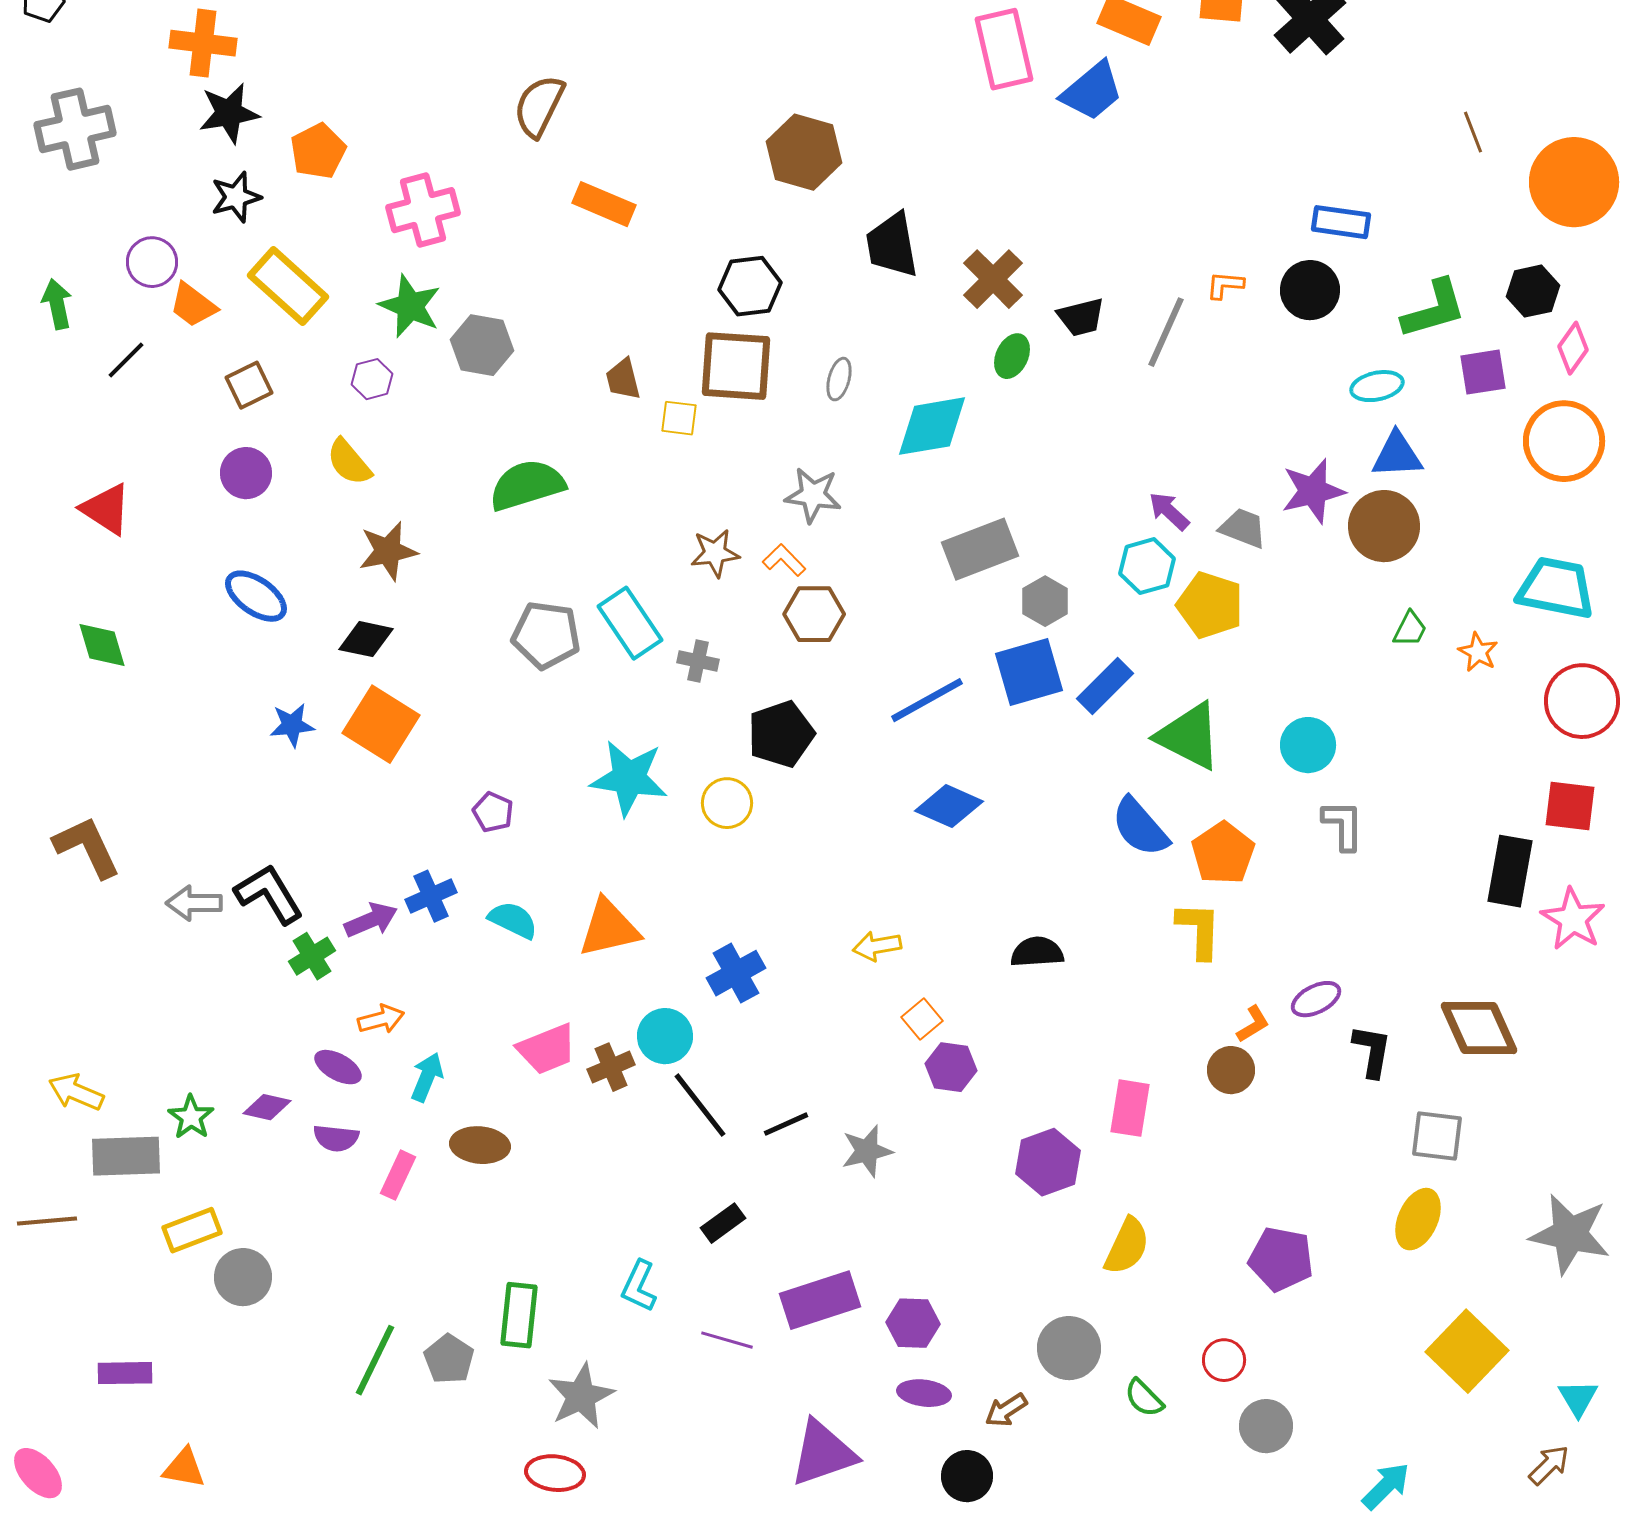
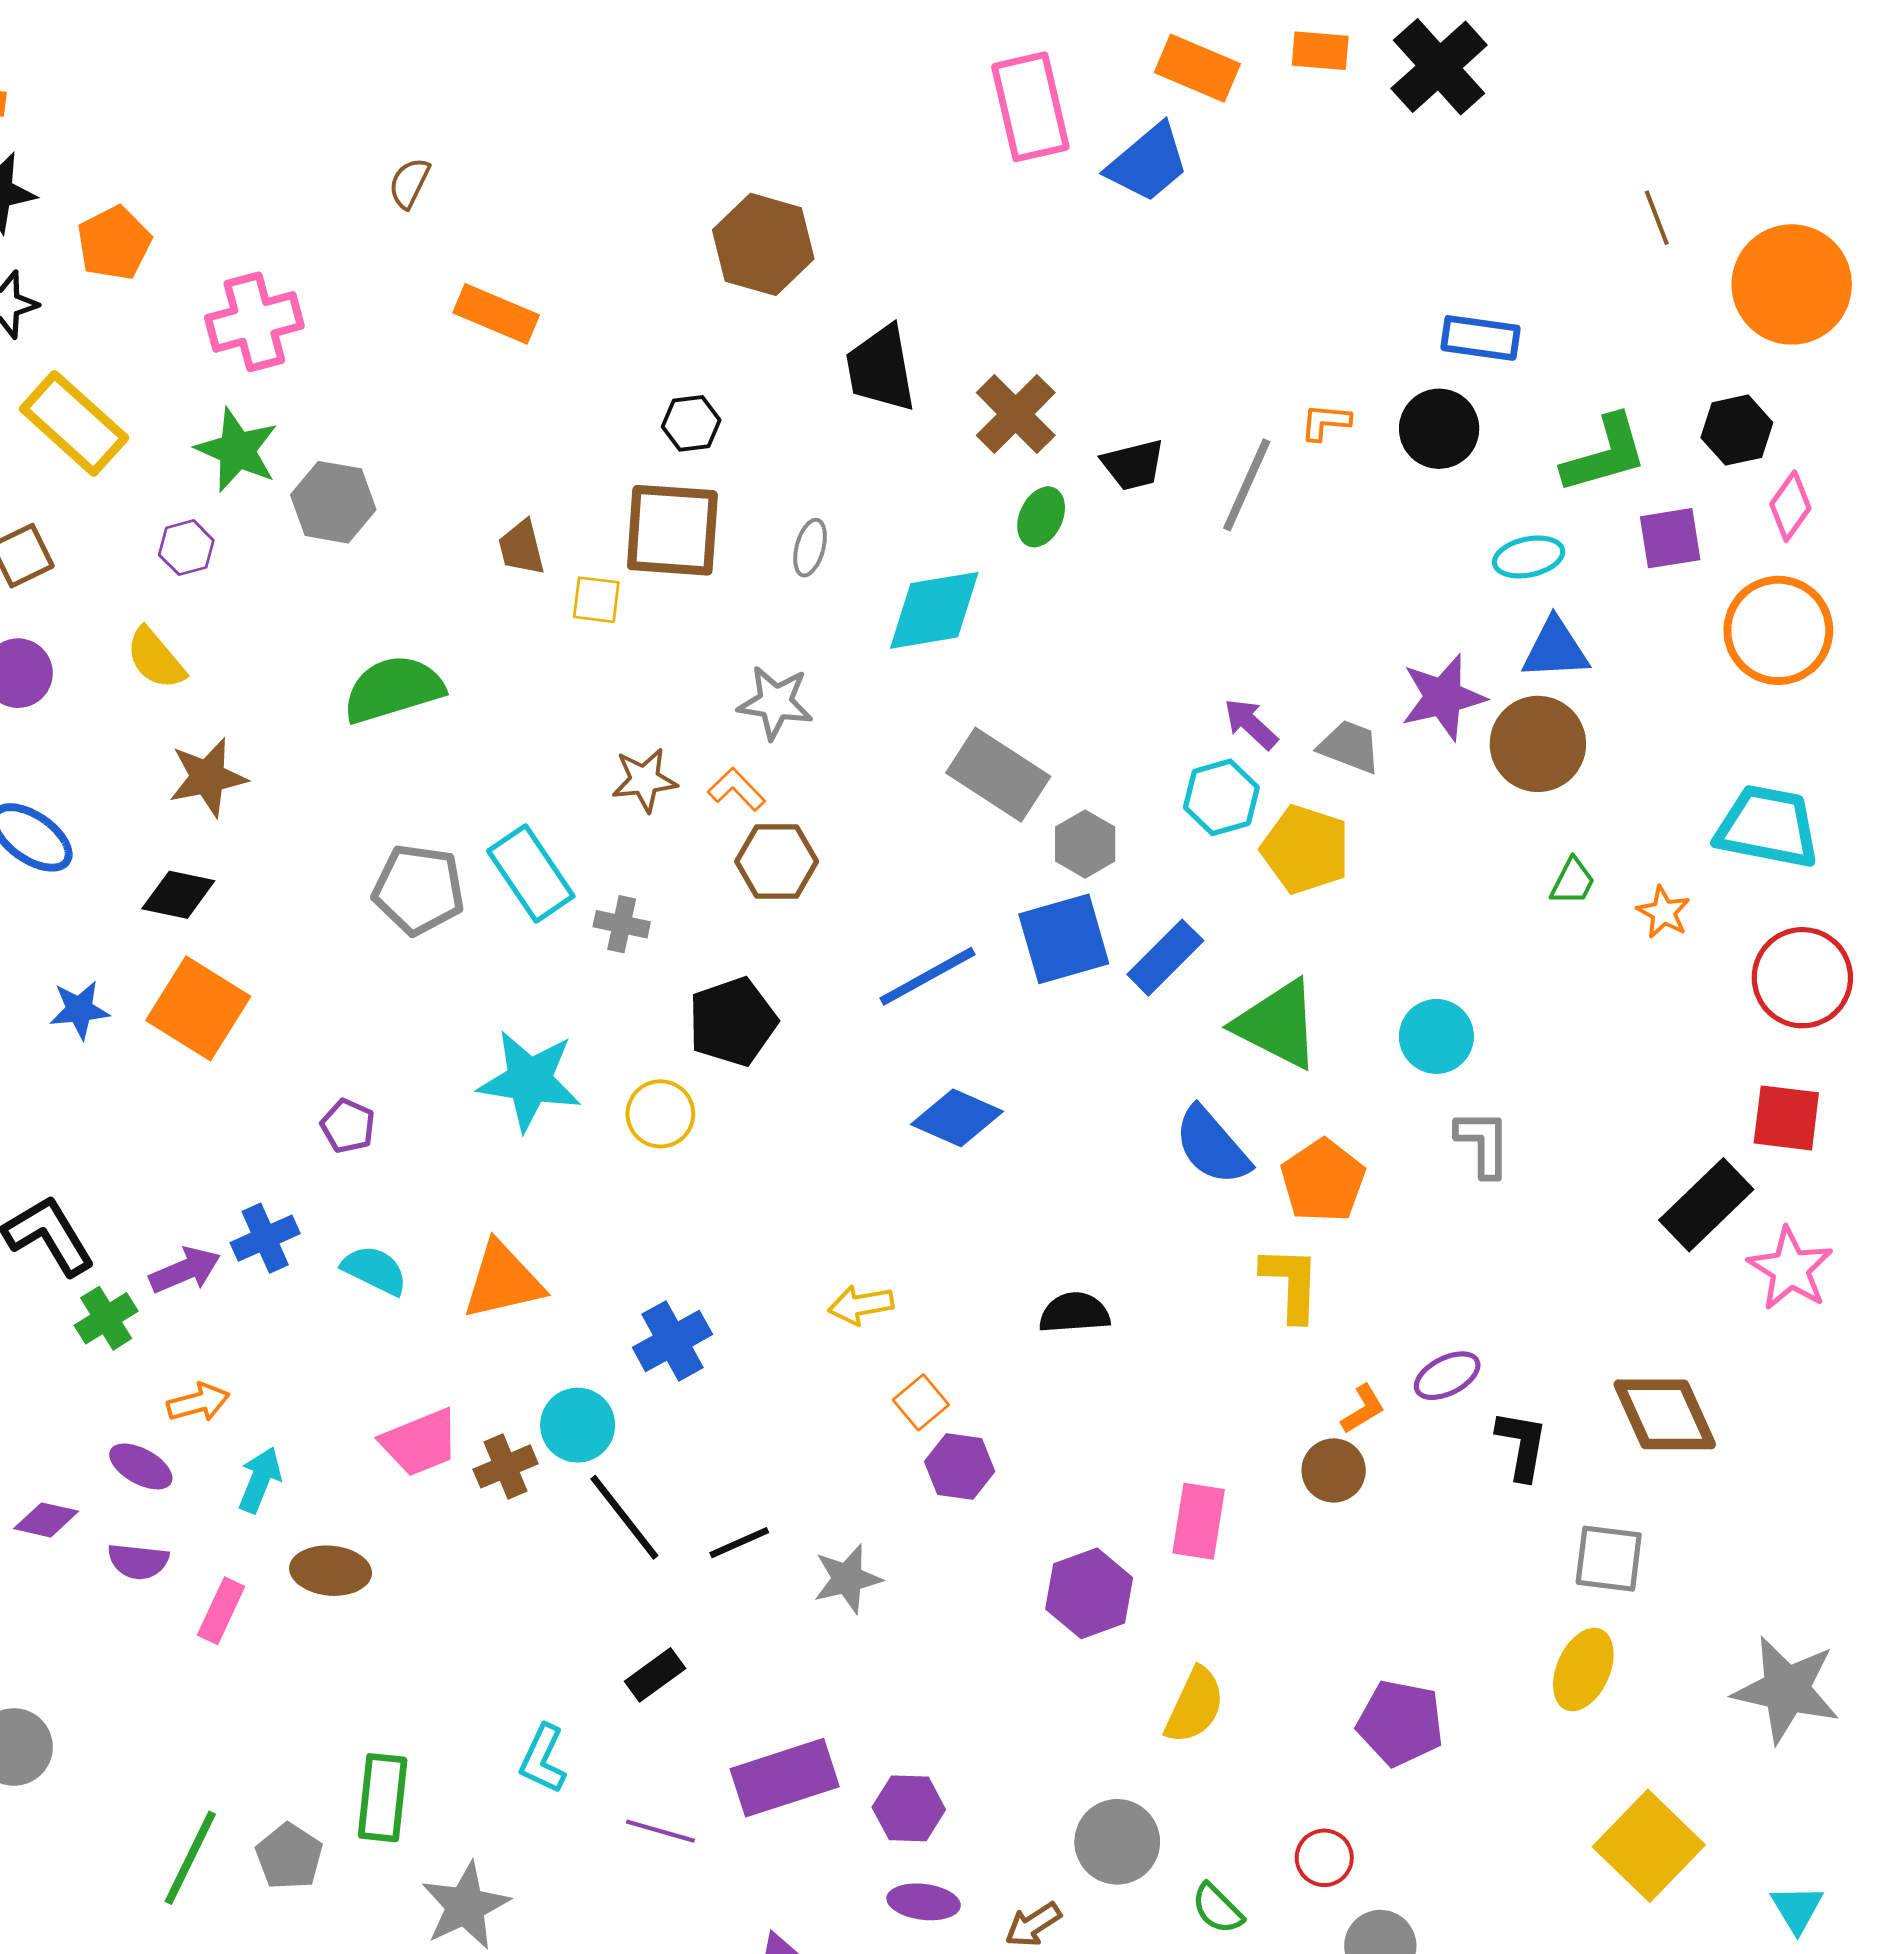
brown semicircle: (539, 106) -> (409, 183), size x0.6
black hexagon: (750, 286) -> (691, 423), size x0.7
gray rectangle: (980, 549) -> (998, 775), turned 54
black rectangle: (1510, 871) -> (1706, 1205), turned 36

